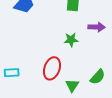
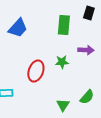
red ellipse: (52, 68) -> (36, 71), moved

